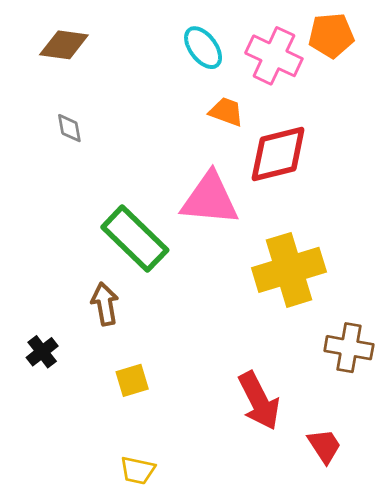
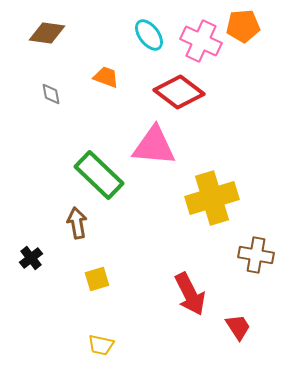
orange trapezoid: (226, 112) -> (106, 77), moved
red diamond: (278, 154) -> (179, 92), moved, turned 51

